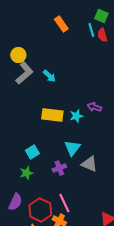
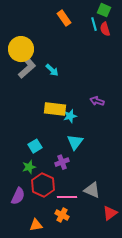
yellow circle: (18, 55) -> (21, 49), size x1.6
cyan star: (76, 116) -> (70, 116), moved
gray triangle: (89, 164) -> (92, 190), moved
pink line: (64, 203) -> (67, 197), turned -66
red hexagon: (40, 210) -> (43, 185), moved

